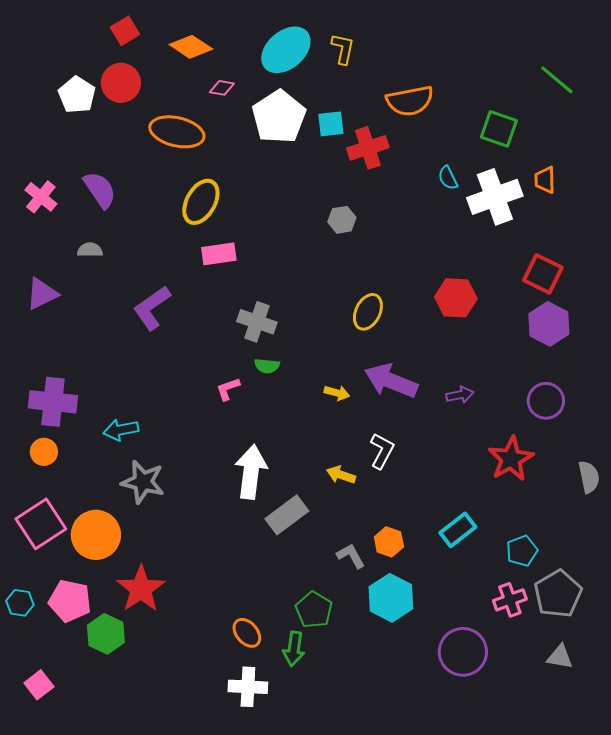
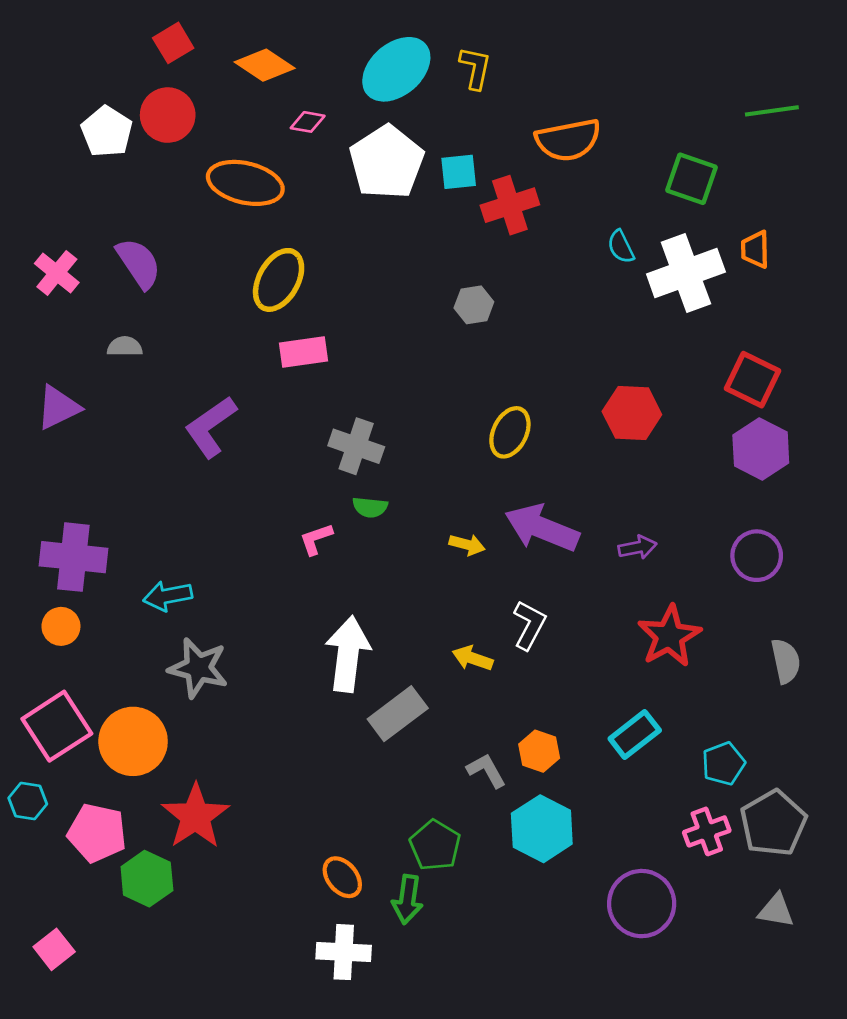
green line: (557, 80) -> (772, 111), turned -48
red star: (511, 459) -> (669, 636), moved
gray semicircle: (589, 477) -> (786, 661), moved
cyan hexagon: (20, 603) -> (28, 801), moved

